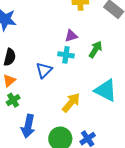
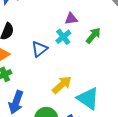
cyan cross: (66, 55) -> (63, 37), turned 35
cyan triangle: (106, 90) -> (88, 99), moved

